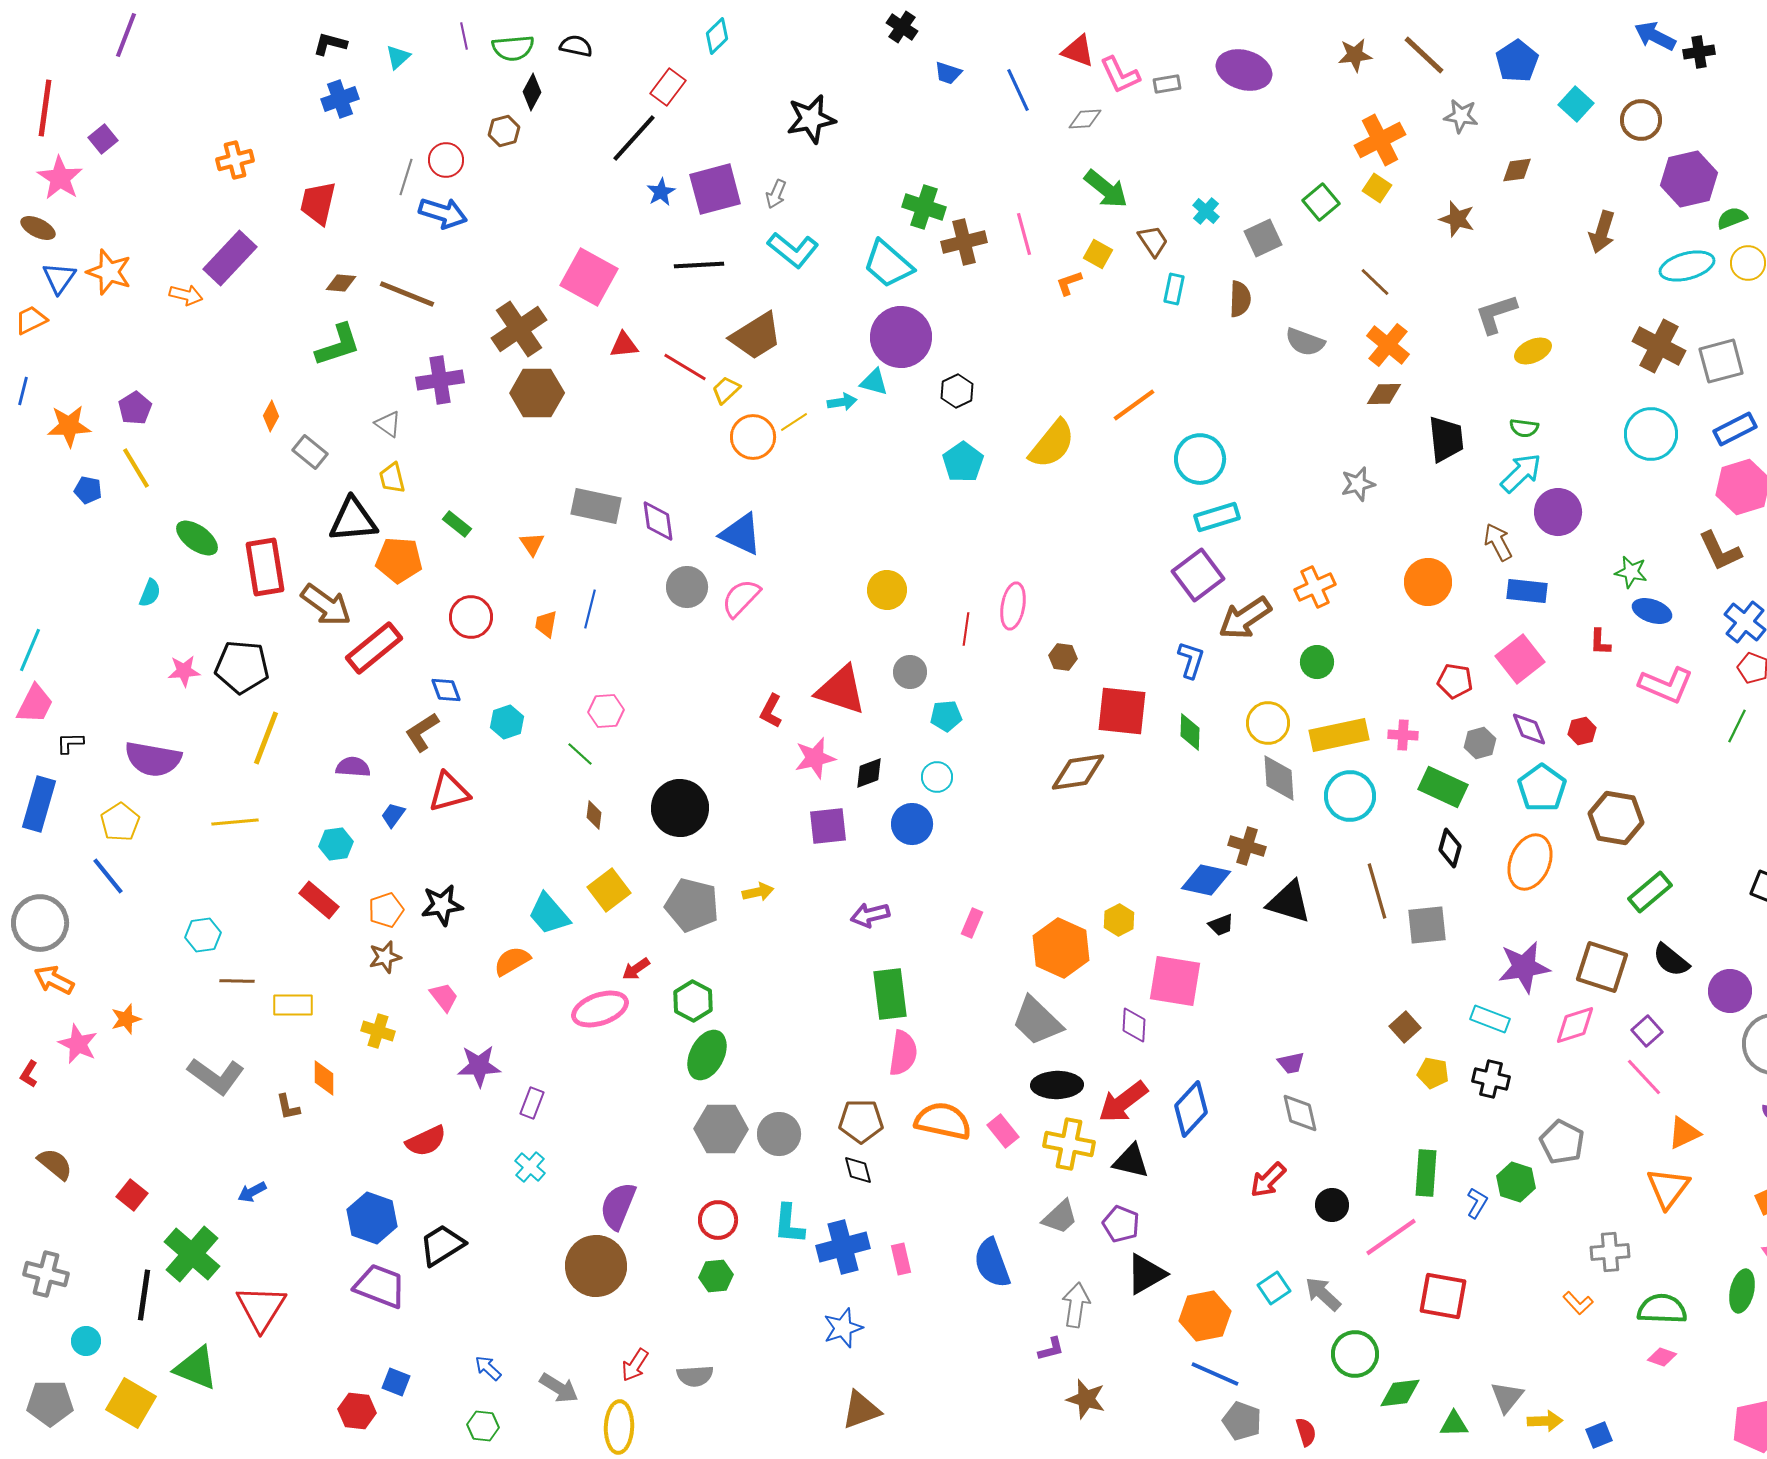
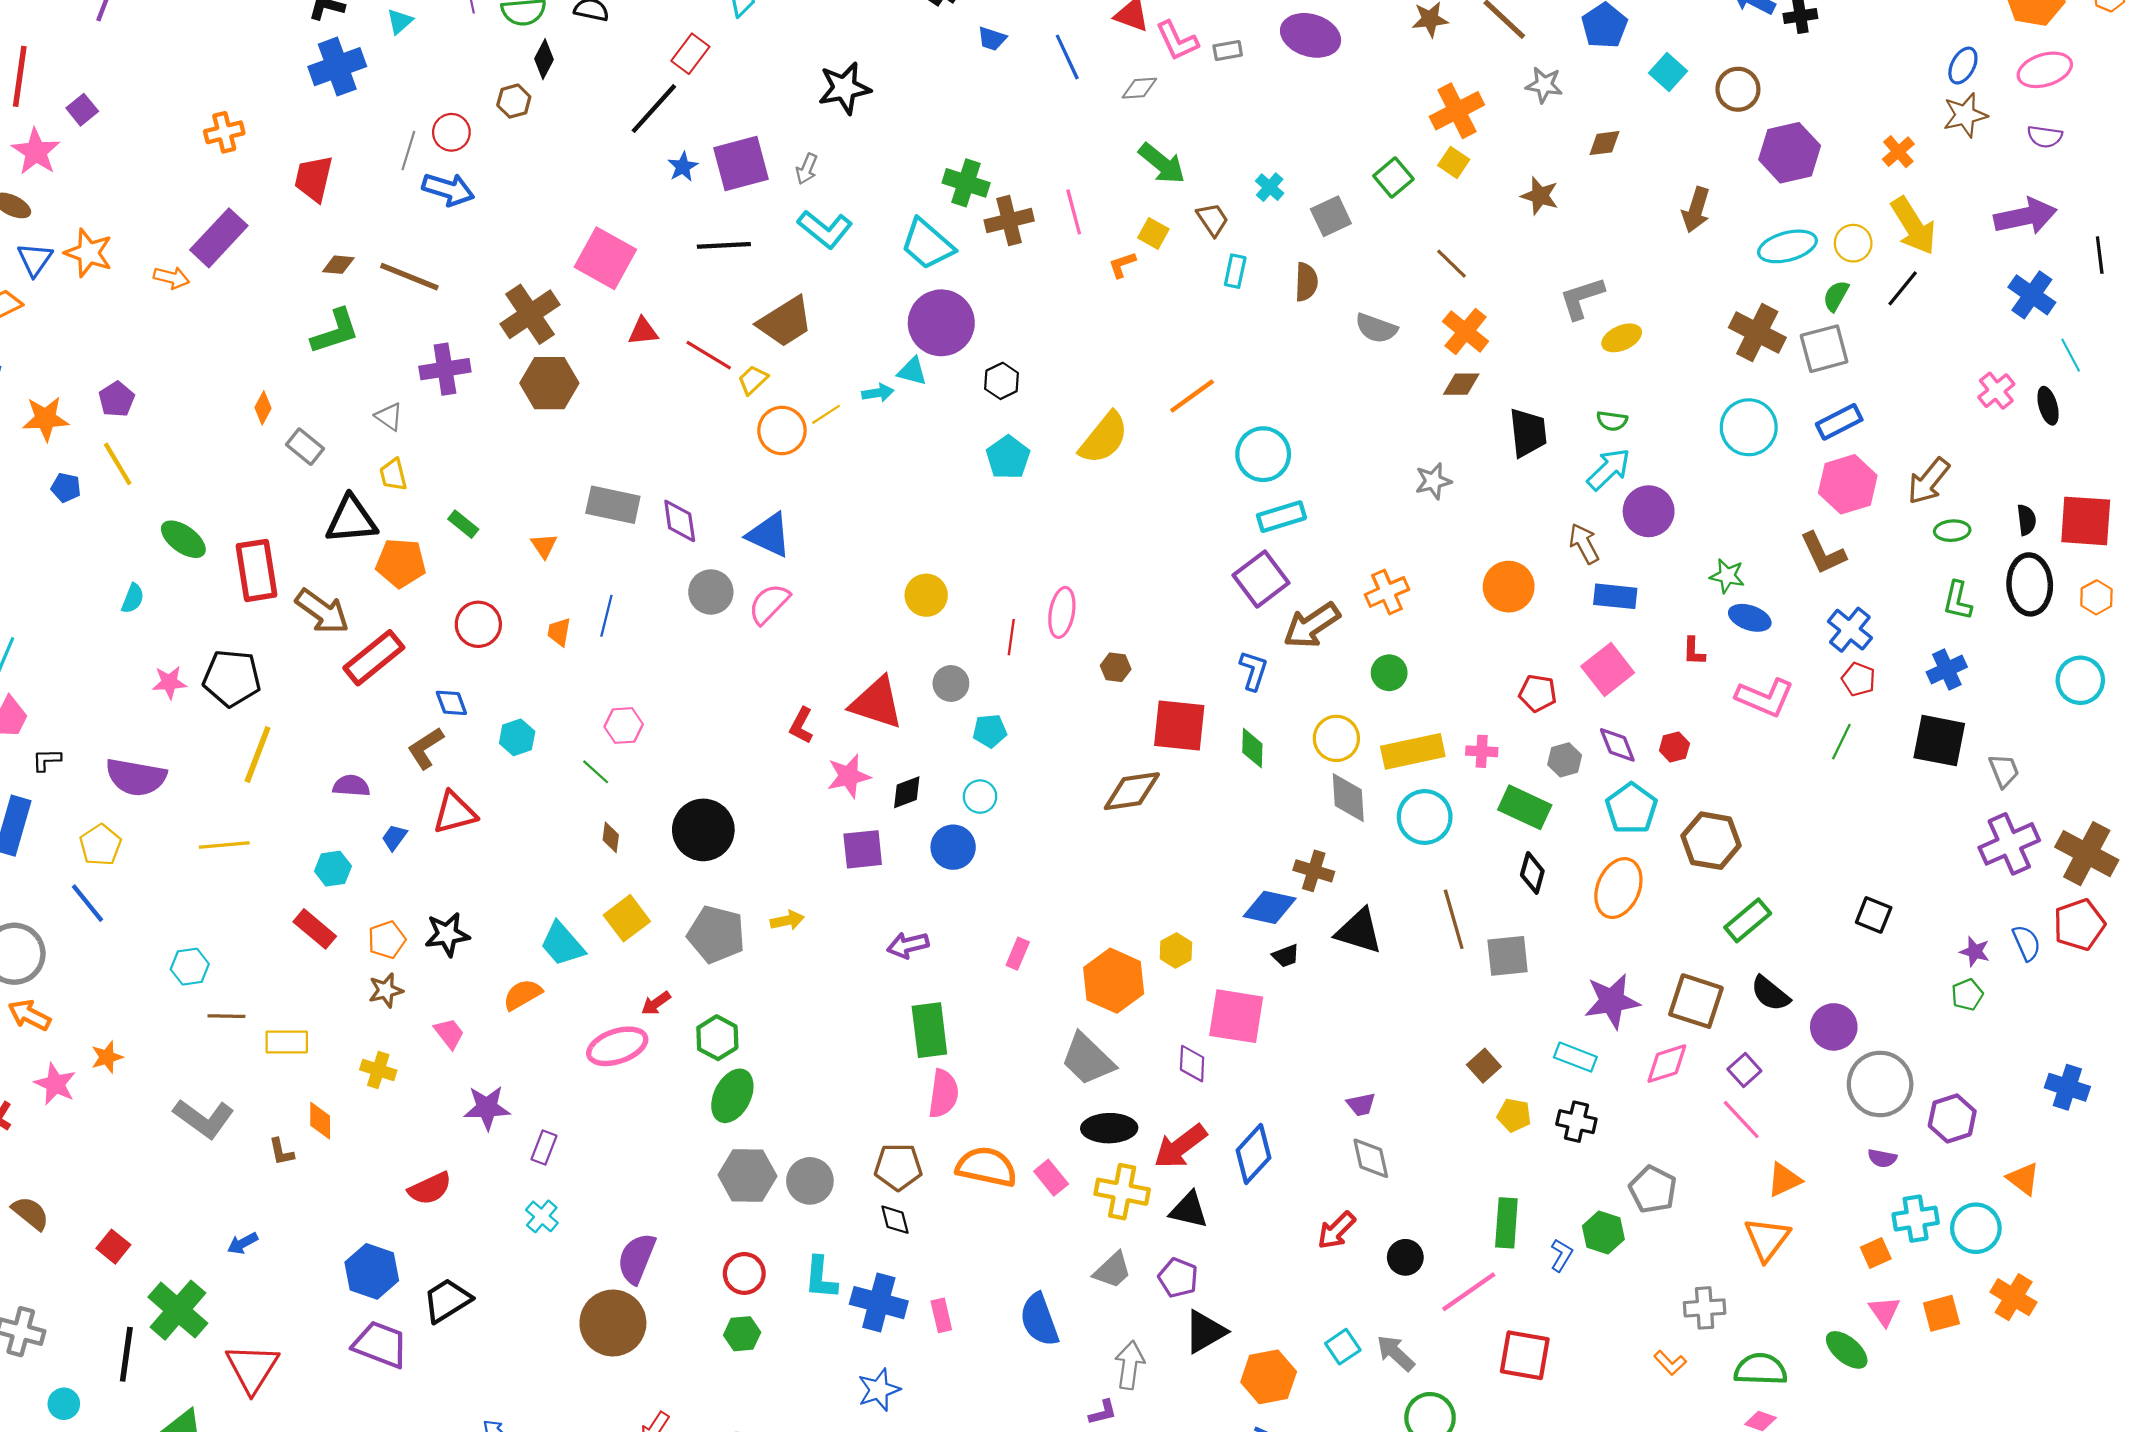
blue cross: (340, 99) -> (337, 67), size x1.4
green semicircle: (1732, 218) -> (1836, 296), moved, turned -40
blue cross: (843, 1247) -> (879, 1303), turned 30
green ellipse: (1742, 1291) -> (1847, 1350), turned -63

